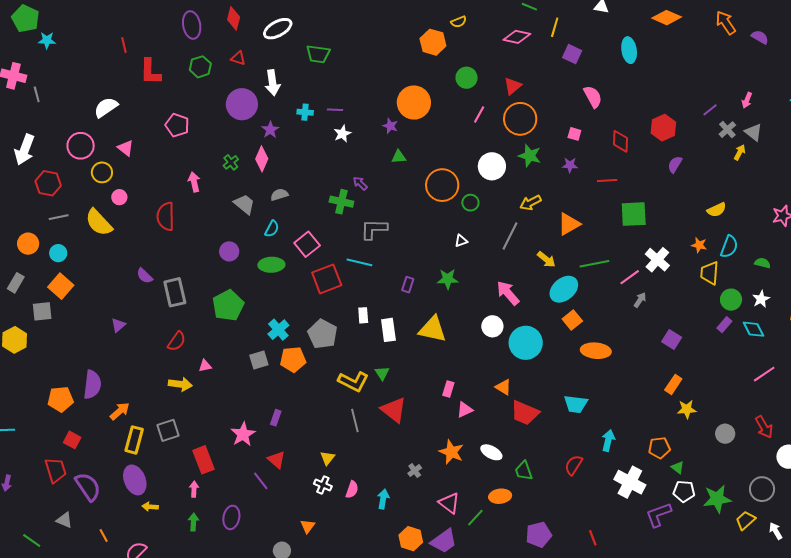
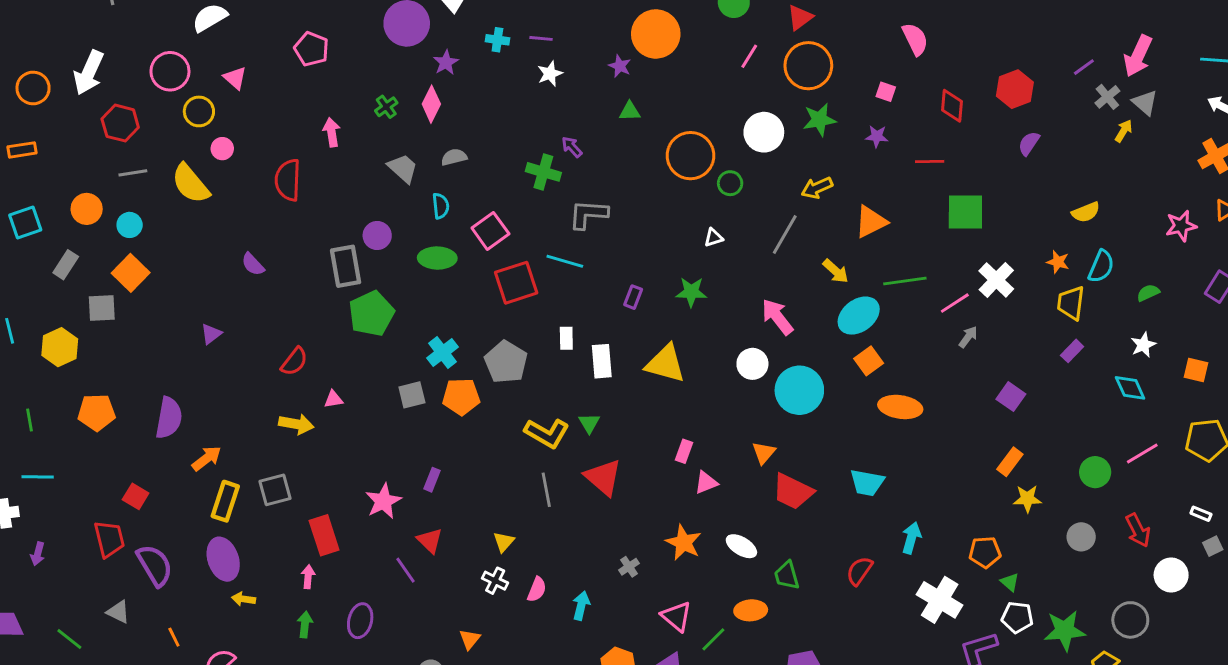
pink arrow: (747, 100) -> (1138, 56), size x1.8
green star: (530, 156) -> (819, 120), turned -30
cyan semicircle: (272, 229) -> (441, 206), turned -36
green semicircle: (762, 263) -> (1148, 293), turned -42
gray rectangle: (175, 292) -> (346, 266), moved
green circle: (731, 300) -> (1095, 472), moved
purple rectangle: (724, 325) -> (1072, 351), moved
orange triangle: (503, 387) -> (764, 453), turned 36
orange pentagon: (61, 399) -> (97, 412), moved

